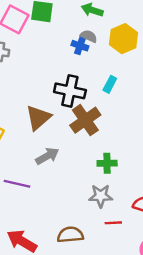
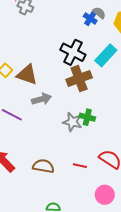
cyan rectangle: (110, 84) -> (106, 55), size x1.6
brown triangle: (38, 118) -> (27, 75), moved, turned 45
gray star: (101, 196) -> (72, 122), moved

